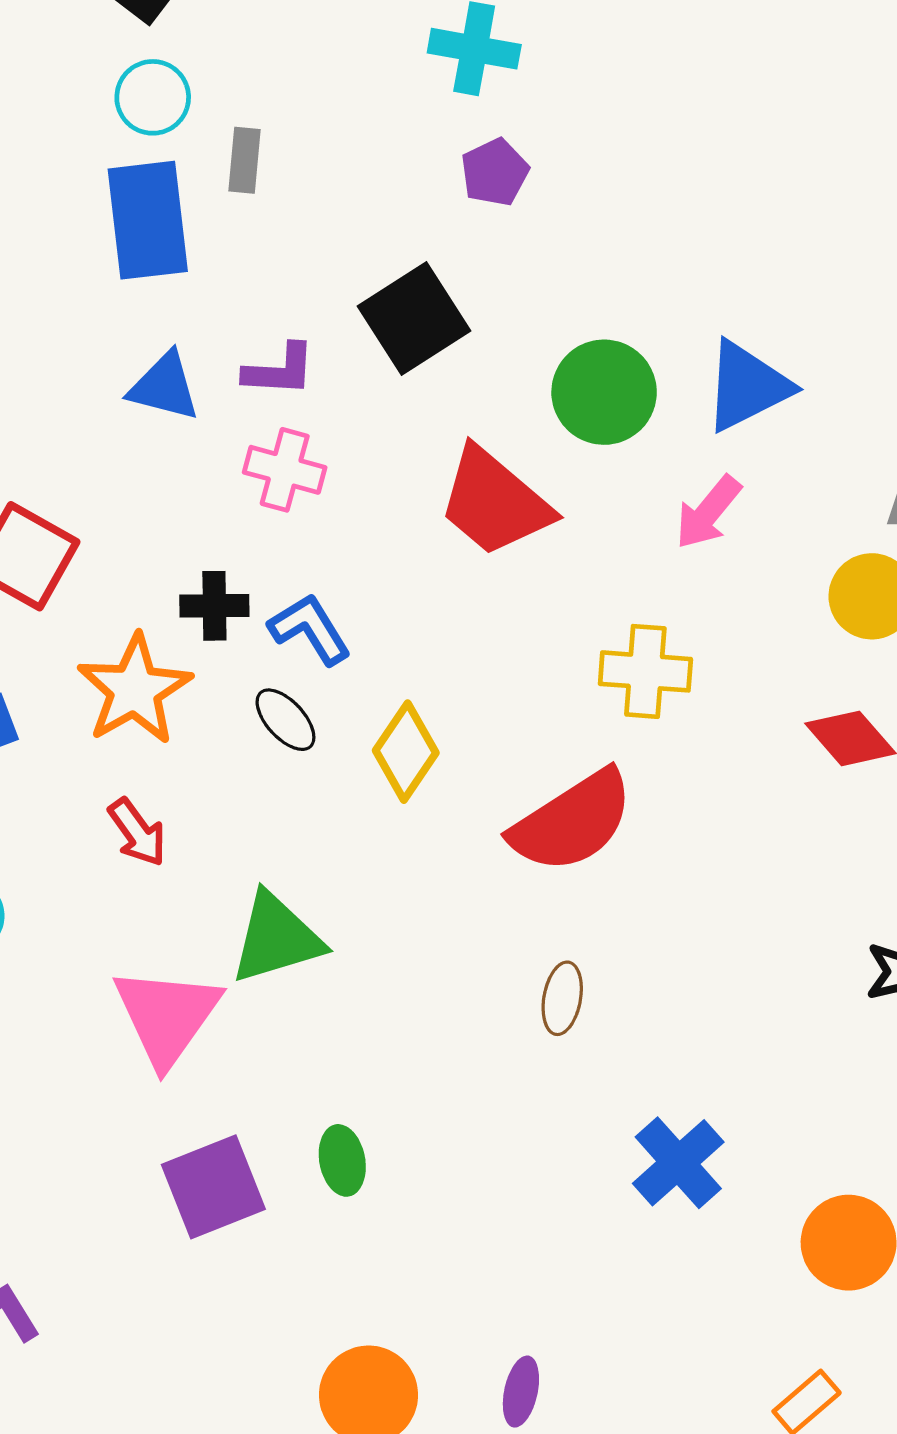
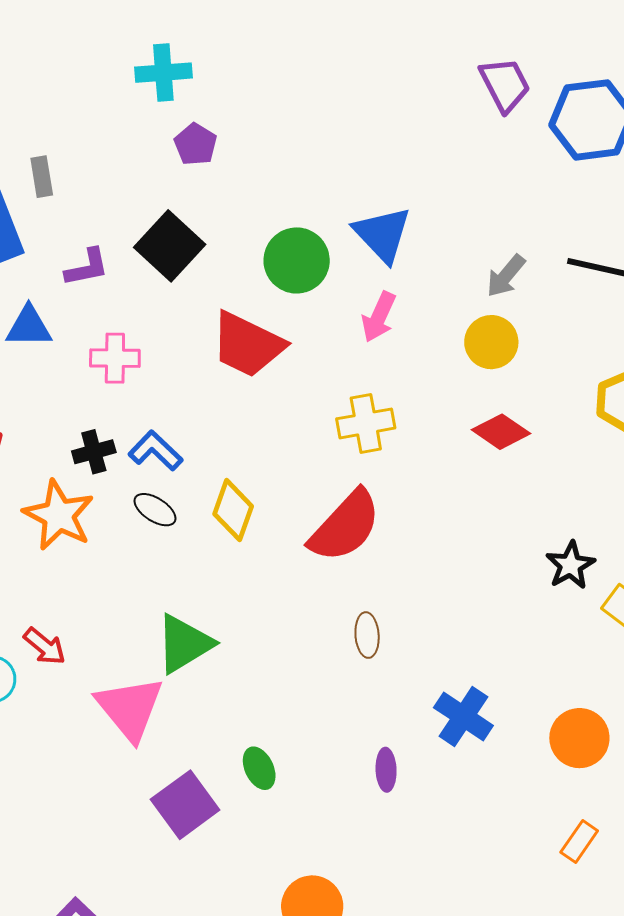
purple L-shape: (279, 370) -> (87, 267), moved
blue triangle: (747, 386) -> (382, 234), turned -32
red arrow: (137, 832) -> (45, 646), moved
purple ellipse: (521, 1392) -> (386, 770), moved

